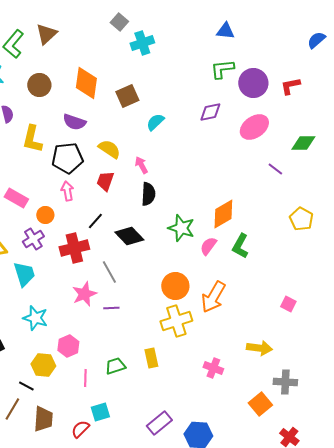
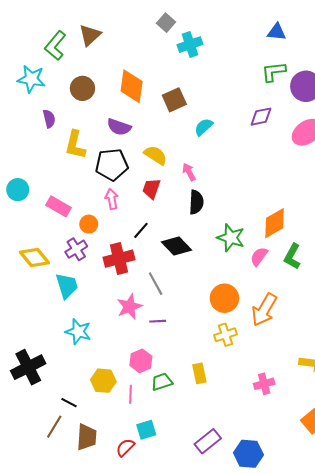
yellow cross: (176, 321) -> (226, 335), size x0.7
pink hexagon: (68, 346) -> (141, 361), moved
yellow hexagon: (43, 365) -> (103, 381), moved
pink cross: (213, 368) -> (264, 384), turned -36

